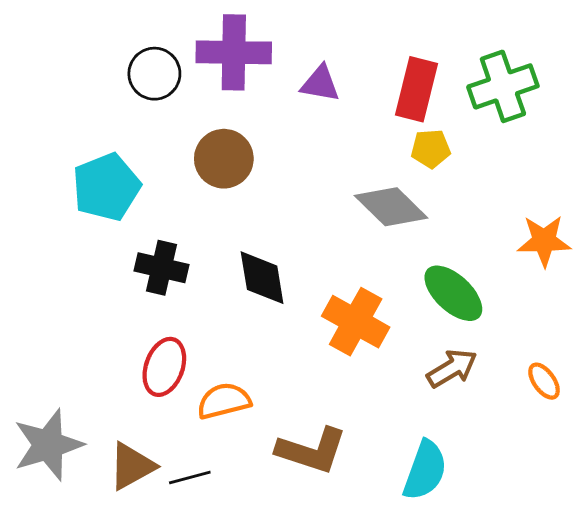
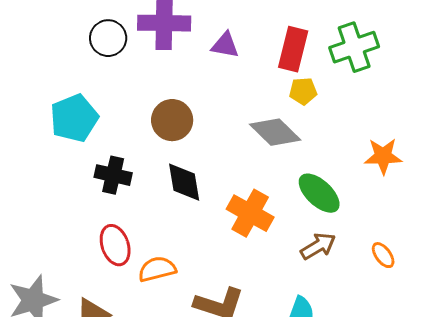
brown circle: (224, 159) -> (172, 120), moved
red ellipse: (164, 367) -> (115, 245), turned -39

